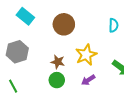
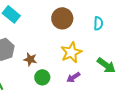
brown circle: (64, 24) -> (62, 18), moved
brown star: (58, 62) -> (30, 59), moved

